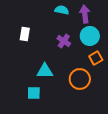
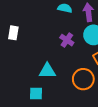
white rectangle: (25, 34) -> (13, 33), moved

